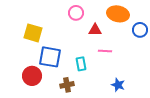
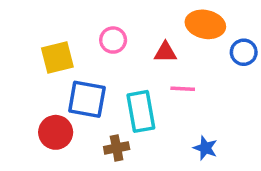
pink circle: (76, 13) -> (113, 40), moved
yellow square: (33, 33) -> (57, 57), turned -30
cyan rectangle: (81, 64) -> (141, 111), size x1.6

